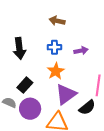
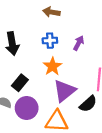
purple arrow: (81, 51) -> (79, 43), turned -48

